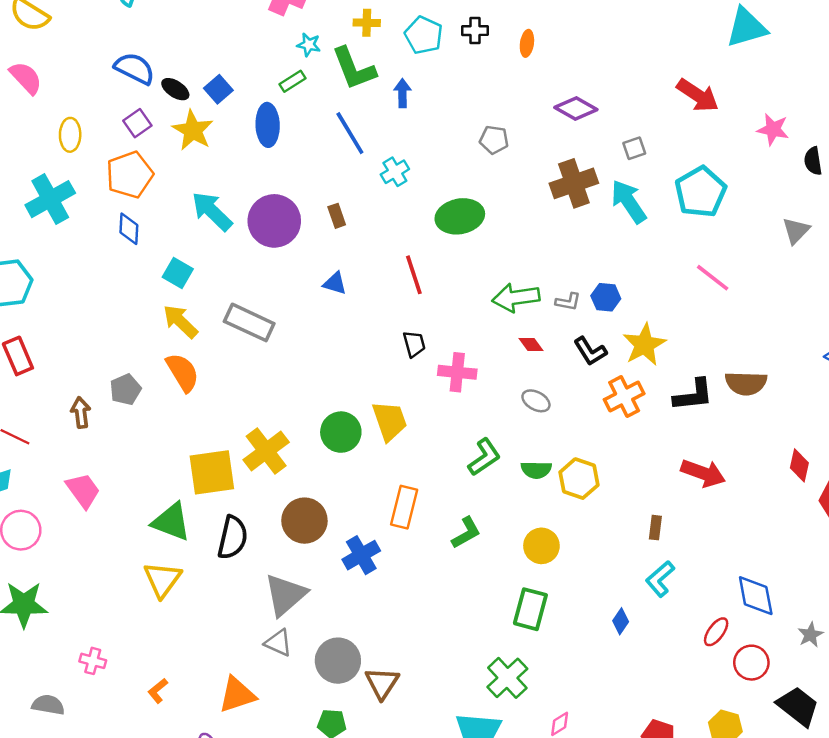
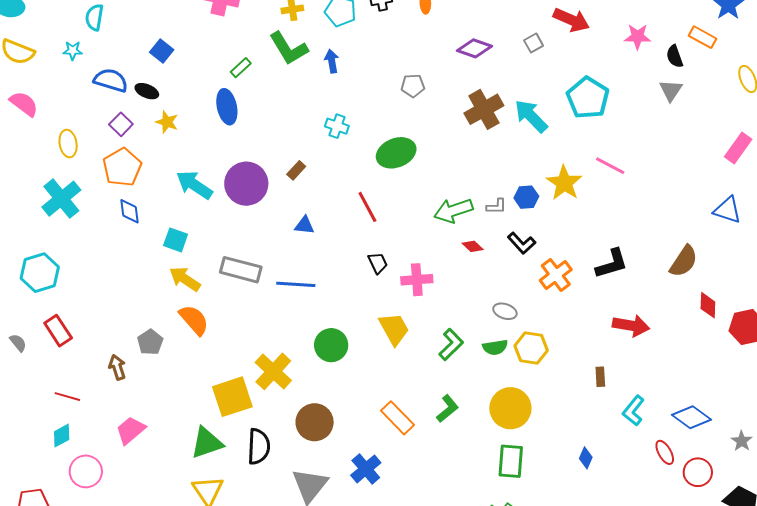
cyan star: (309, 45) -> (73, 51), moved
blue square: (218, 89) -> (162, 51), moved
yellow star: (193, 130) -> (167, 122), size x0.7
blue line: (350, 133) -> (296, 284), moved, turned -45
gray square: (634, 148) -> (534, 43), moved
cyan cross: (395, 172) -> (337, 126), turned -30
brown rectangle: (337, 216) -> (296, 170), turned 72
gray triangle: (796, 231) -> (671, 90), moved
yellow star: (644, 345) -> (564, 183), moved
brown semicircle: (746, 383) -> (684, 261), moved, turned -48
gray ellipse: (536, 401) -> (505, 311), moved
yellow trapezoid: (390, 421) -> (394, 329), moved
pink trapezoid: (83, 491) -> (131, 430), turned -84
orange rectangle: (404, 507) -> (398, 418), moved, turned -48
green triangle: (171, 522) -> (207, 443), turned -30
yellow circle: (541, 546) -> (510, 408), size x1.4
blue cross: (361, 555) -> (366, 469), moved
cyan L-shape: (660, 579) -> (633, 411), moved
blue diamond: (756, 596) -> (692, 417), turned -33
red ellipse: (716, 632) -> (665, 452), turned -55

